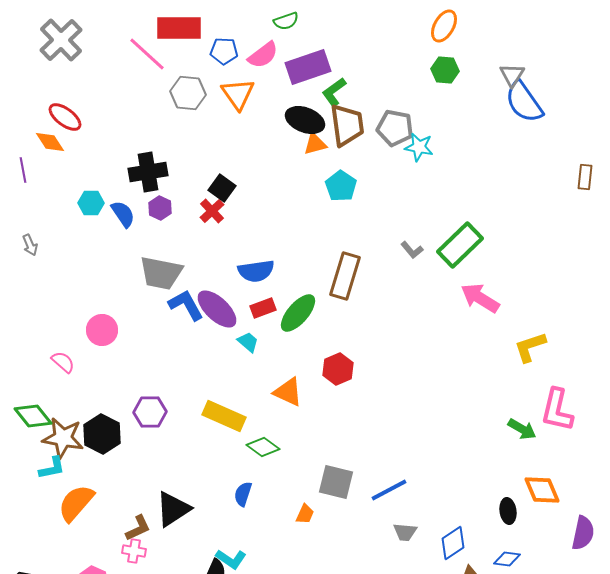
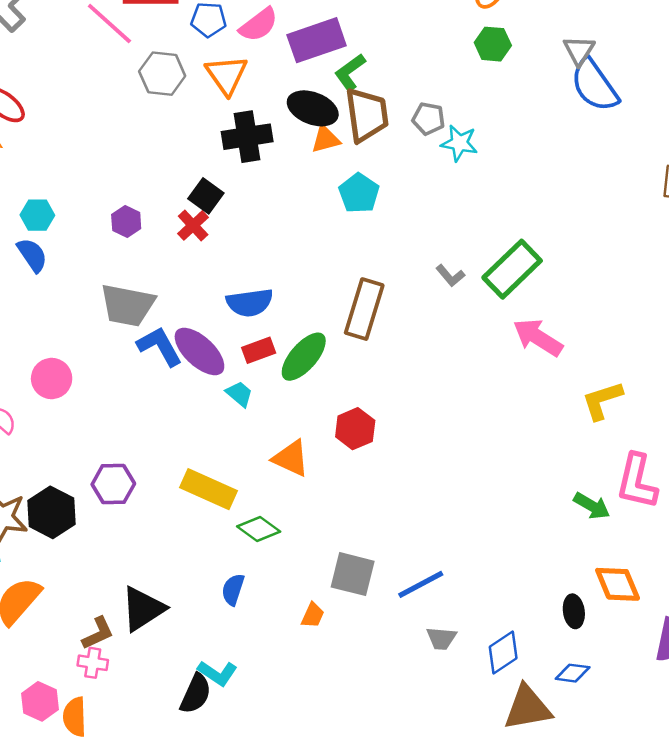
gray pentagon: (395, 128) -> (428, 119), size x0.7
black cross: (148, 172) -> (247, 137), moved
blue semicircle: (123, 214) -> (32, 255), moved

